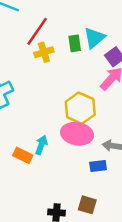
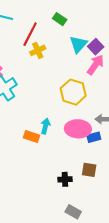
cyan triangle: (94, 38) -> (78, 44), moved
green rectangle: (75, 43) -> (60, 19), moved, turned -40
pink ellipse: (77, 134) -> (78, 129), moved

